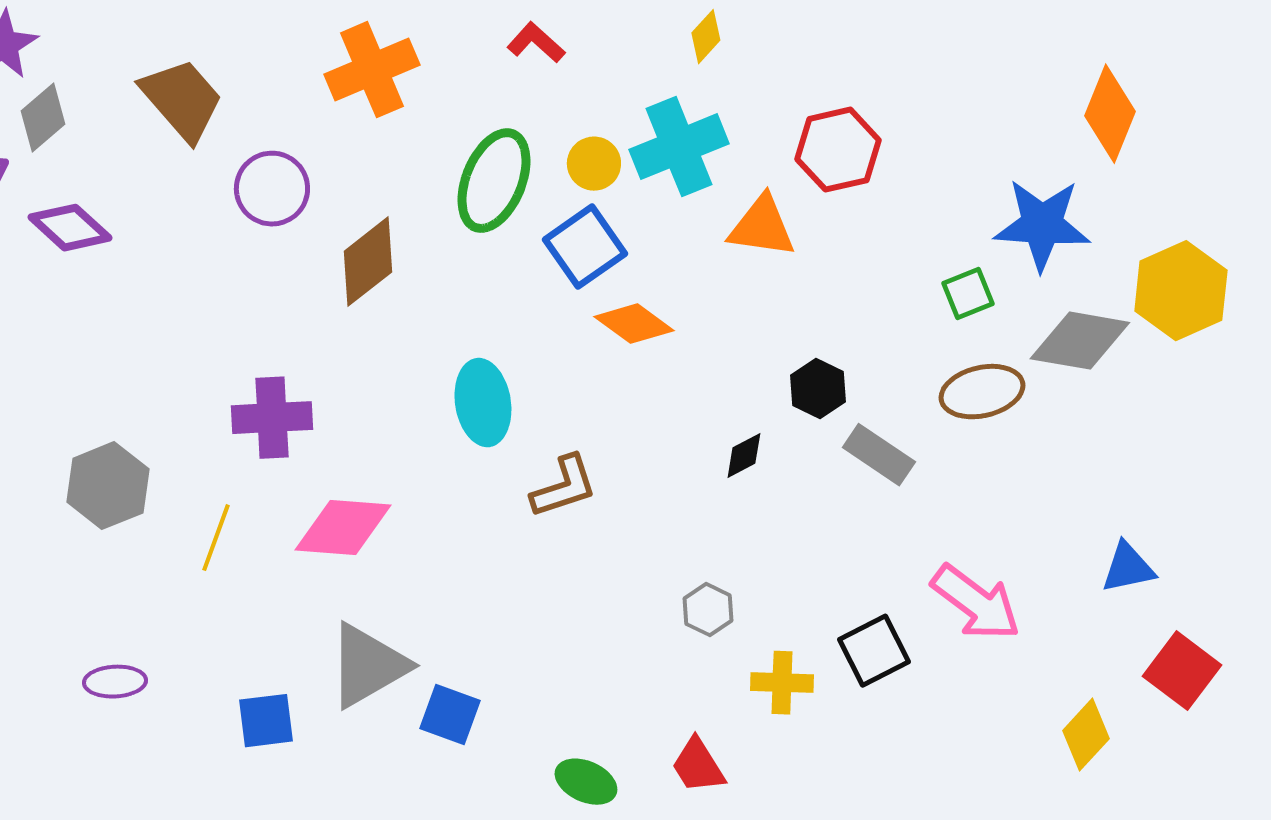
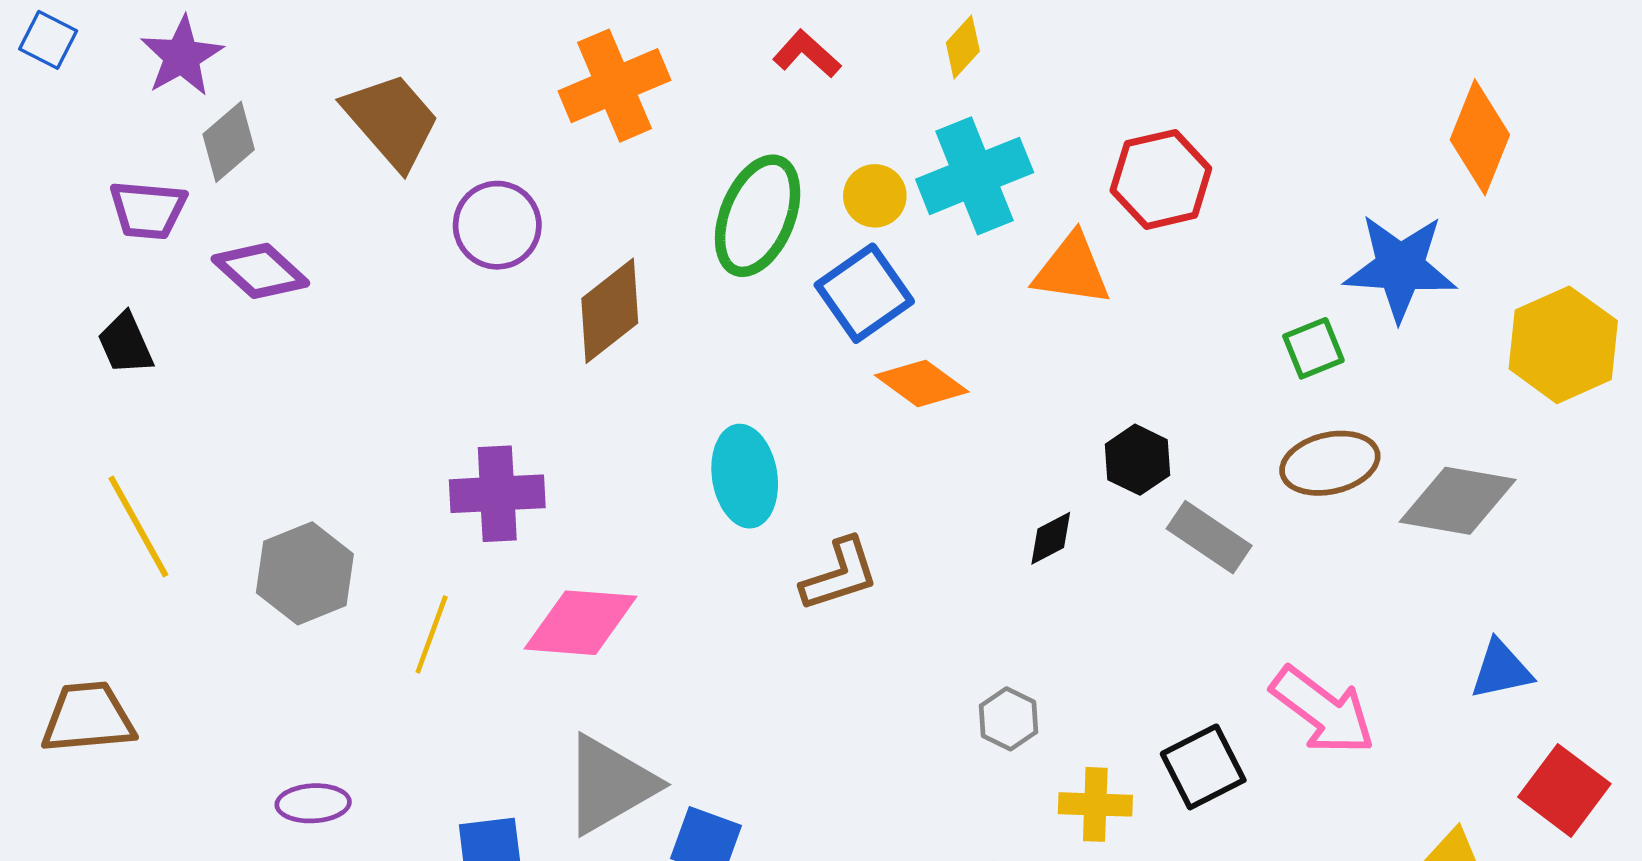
yellow diamond: (706, 37) -> (963, 47), moved
gray diamond: (1080, 341) -> (1458, 501), moved

